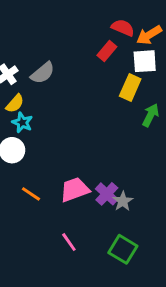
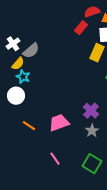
red semicircle: (123, 28) -> (92, 12), turned -42
gray semicircle: (43, 73) -> (31, 51), moved
purple cross: (107, 194) -> (91, 111), moved

